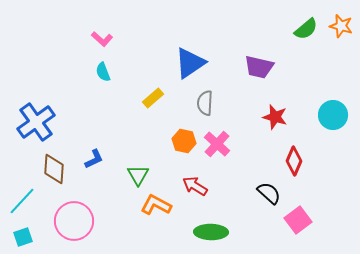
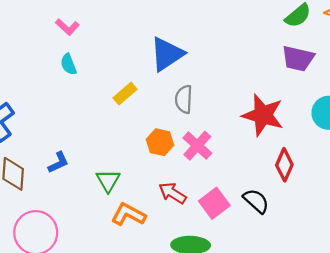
purple trapezoid: (259, 67) -> (298, 59), moved
red star: (275, 117) -> (263, 115), size x1.5
pink square: (298, 220) -> (214, 203), moved

